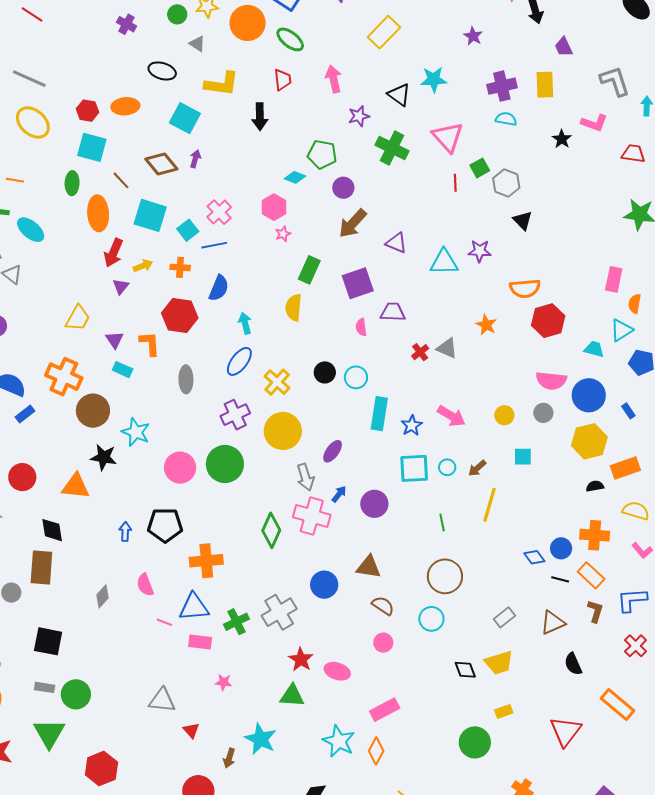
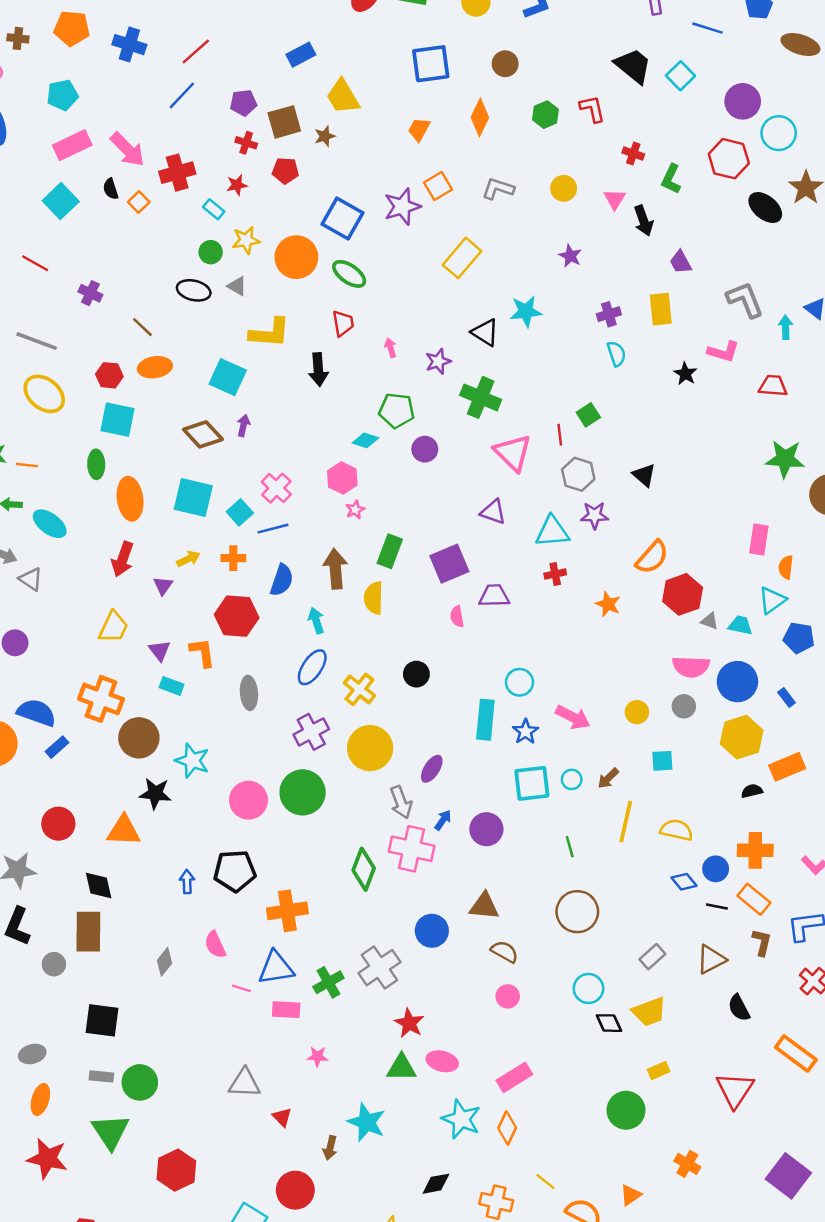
purple cross: (127, 24) -> (90, 293), moved
black ellipse: (162, 71) -> (194, 290), moved
pink arrow: (334, 79) -> (390, 348), moved, size x0.6
purple cross: (502, 86) -> (609, 314), size x0.7
cyan semicircle: (506, 119) -> (616, 354), turned 65
pink triangle: (448, 137) -> (513, 453), moved
brown line: (121, 180) -> (142, 327), moved
gray hexagon: (506, 183) -> (578, 474), moved
brown arrow: (353, 223) -> (335, 569), moved, turned 136
red arrow: (113, 253) -> (123, 559), moved
orange semicircle: (525, 288) -> (652, 557), turned -40
gray triangle: (447, 348) -> (710, 621), moved, size x0.7
red cross: (420, 352) -> (555, 574), moved, turned 30
cyan circle: (356, 377) -> (520, 682), moved
yellow semicircle: (636, 511) -> (676, 830), moved
cyan circle: (431, 619) -> (589, 988), moved
pink ellipse: (337, 671) -> (442, 1061), moved

